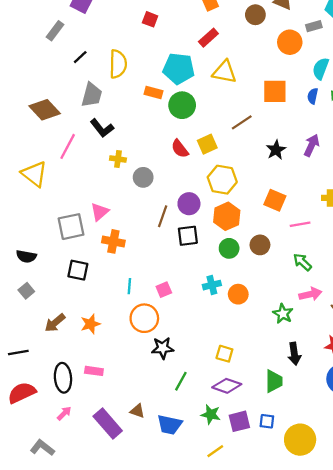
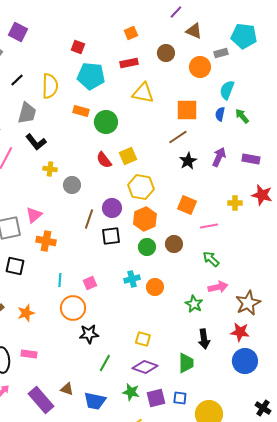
brown circle: (255, 15) -> (166, 53), moved
red rectangle: (208, 38) -> (129, 63), turned 30
cyan pentagon: (179, 69) -> (91, 76), moved
brown line: (242, 122) -> (178, 137), moved

